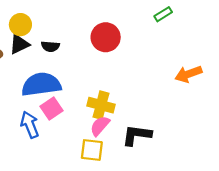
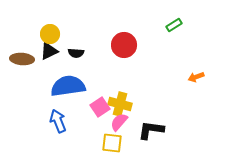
orange arrow: (188, 74) -> (196, 77), size x0.7
pink square: (52, 109) -> (100, 107), moved

